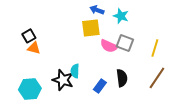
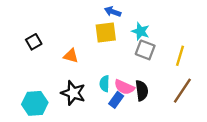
cyan star: (121, 16) -> (141, 31), moved
pink semicircle: (109, 46) -> (124, 87), moved
orange triangle: (34, 48) -> (71, 56), moved
cyan semicircle: (75, 71) -> (105, 84), moved

